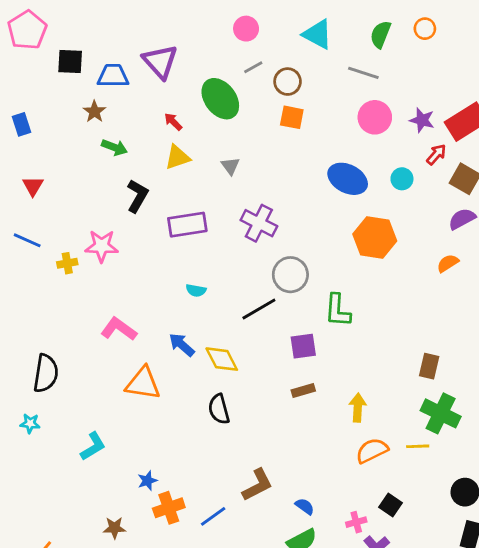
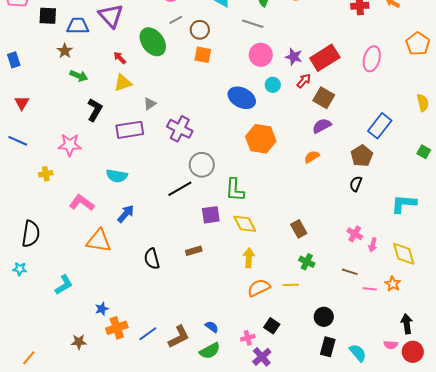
gray triangle: (230, 166) -> (150, 104), moved, turned 32
cyan circle: (402, 179) -> (273, 85), moved
yellow cross: (67, 263) -> (46, 174), moved
cyan semicircle: (196, 290) -> (117, 176), moved, size x1.5
blue arrow: (182, 345) -> (126, 214), turned 90
yellow diamond: (222, 359) -> (245, 224), moved
brown rectangle: (429, 366) -> (299, 229), turned -42
brown rectangle: (303, 391) -> (194, 251), moved
green cross: (441, 413) -> (307, 262), size x0.6
brown L-shape: (257, 485) -> (179, 337), moved

